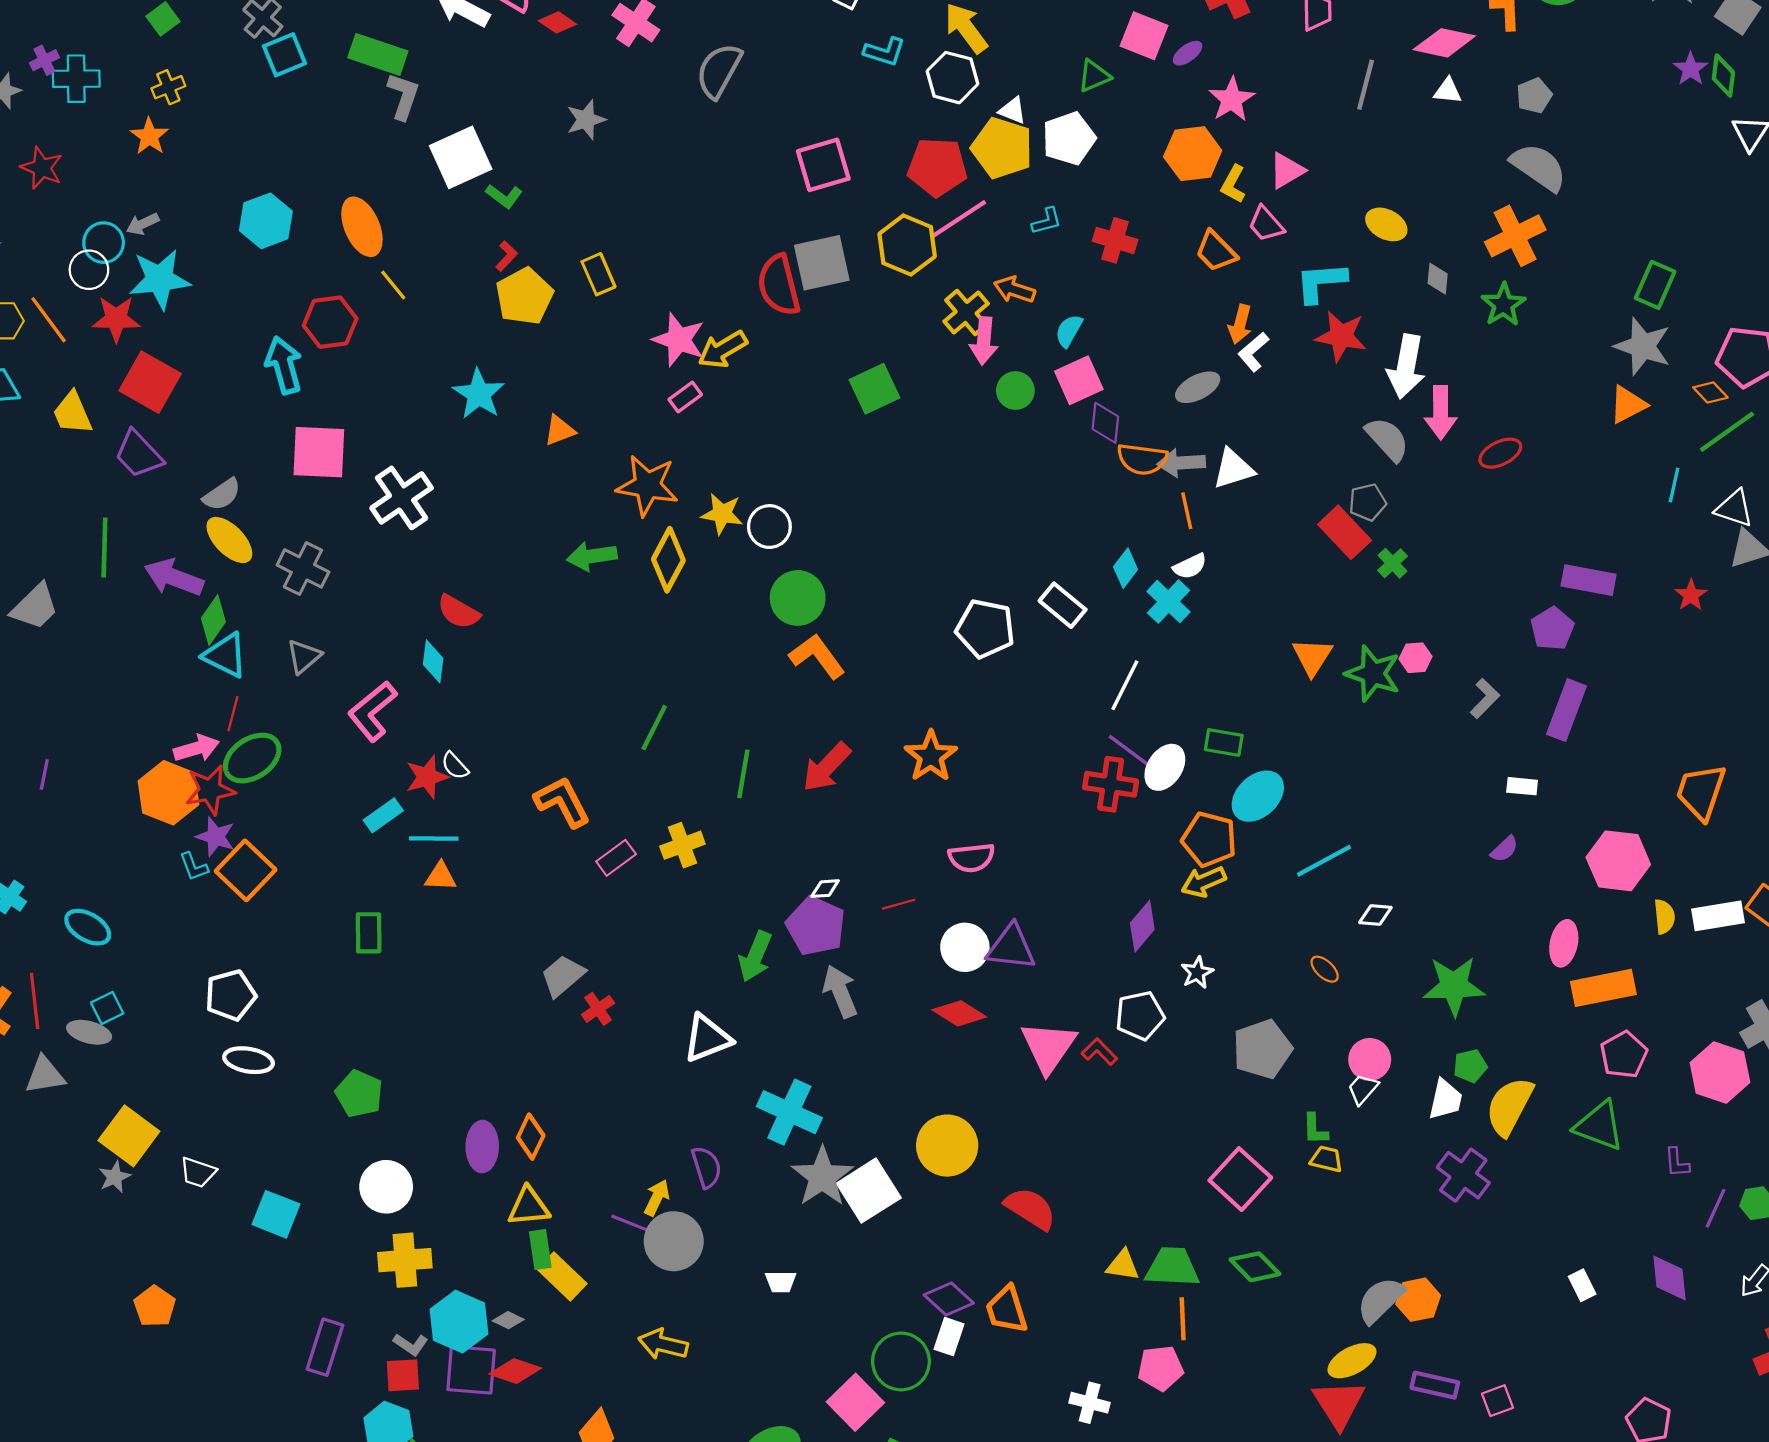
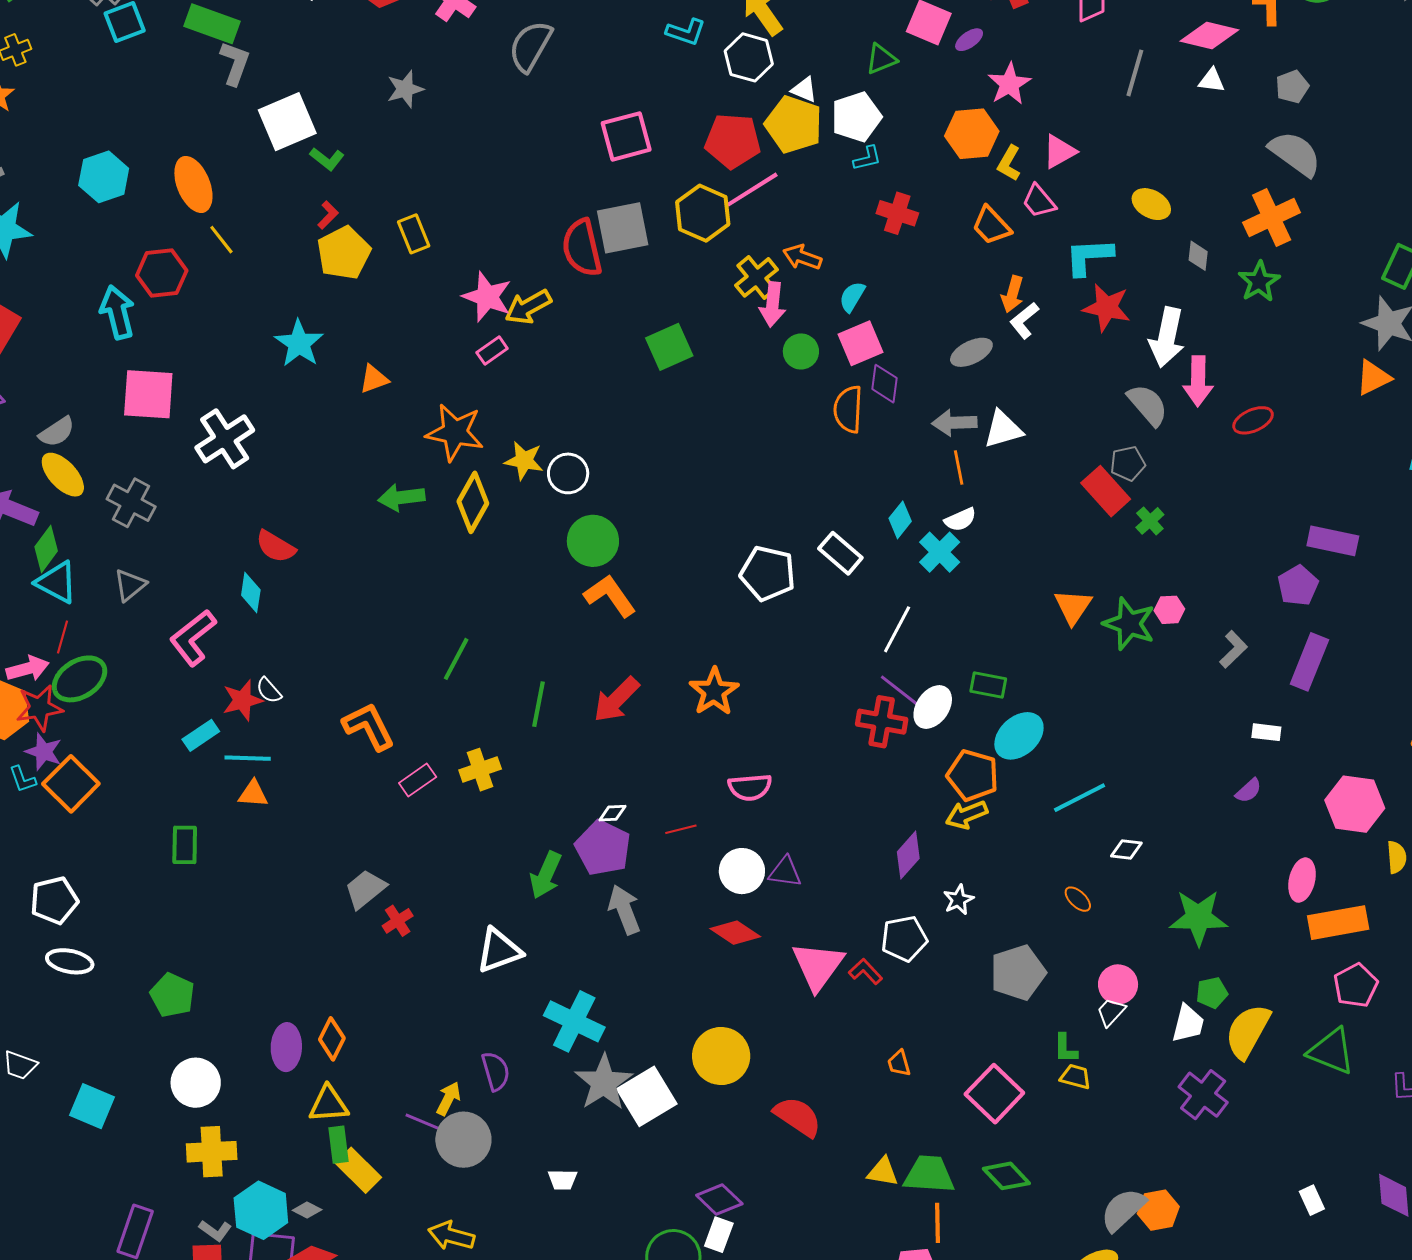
cyan L-shape: (1047, 221) -> (867, 158), moved
orange semicircle: (1142, 459) -> (848, 409), moved, turned 84
purple triangle: (1011, 947) -> (785, 872), size x0.7
orange trapezoid: (1007, 1310) -> (899, 1063), moved, size x0.6

